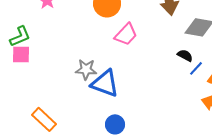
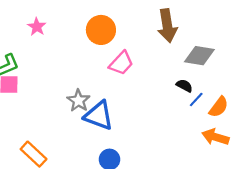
gray star: (86, 69) -> (78, 101), turned 30

